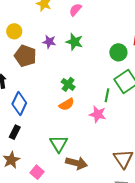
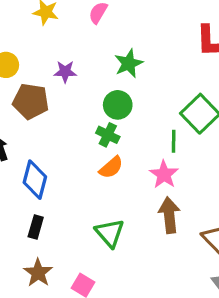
green star: (74, 42) -> (129, 63), moved, turned -30
green circle: (118, 52) -> (118, 105), moved
pink star: (98, 114) -> (164, 174), turned 30
brown arrow: (76, 163) -> (169, 215), moved, turned -100

